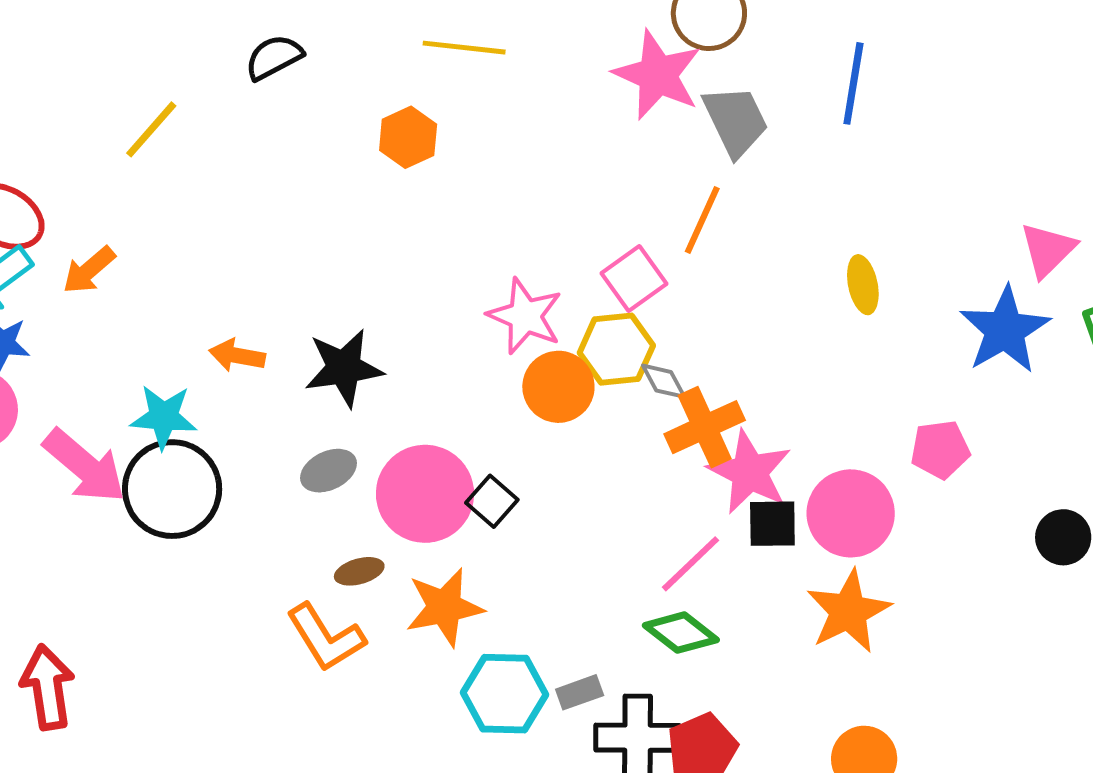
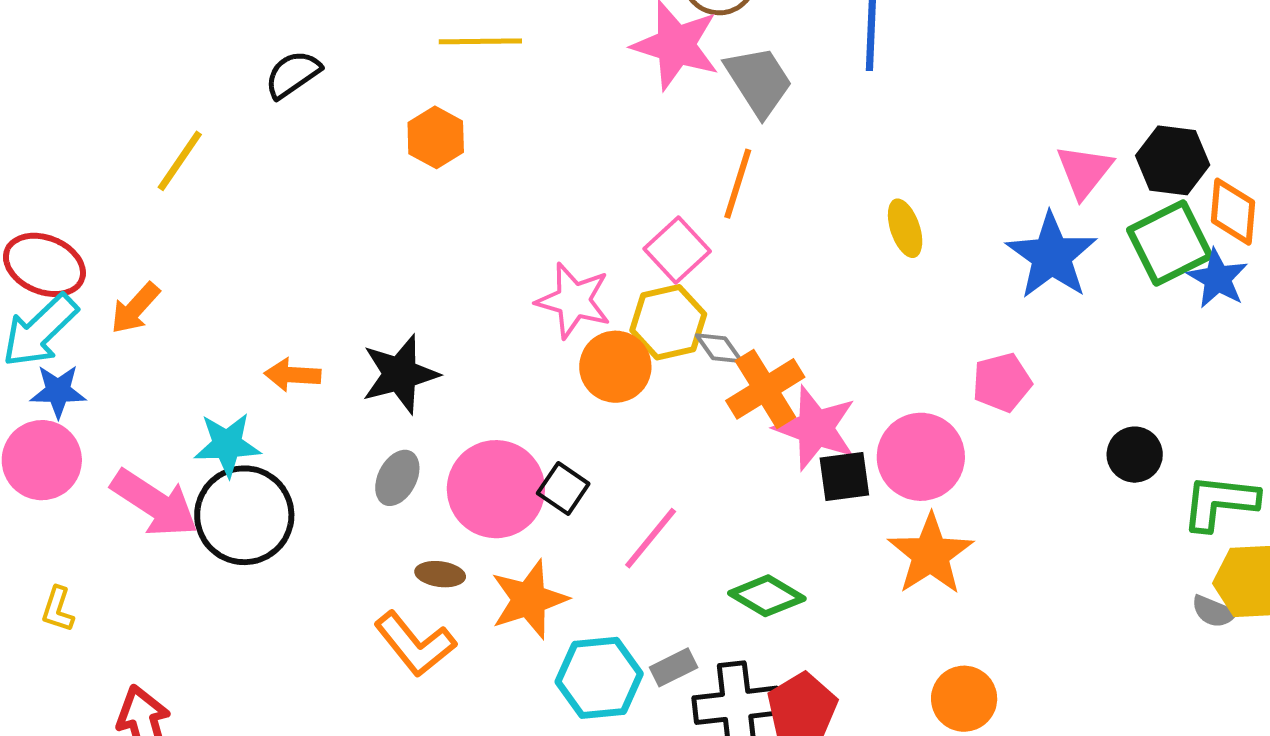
gray ellipse: (329, 471) -> (397, 478), turned -30
pink line: (690, 564) -> (651, 538), moved
brown ellipse: (359, 571) -> (440, 574), turned 30

